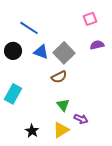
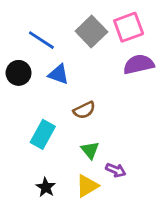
pink square: (90, 19) -> (129, 27), size x1.5
purple semicircle: (97, 45) -> (139, 64), size x1.5
gray square: (64, 53) -> (91, 31), moved
cyan rectangle: (13, 94) -> (43, 134), moved

